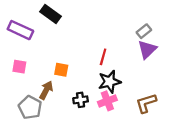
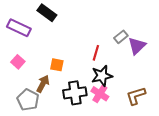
gray rectangle: (144, 31) -> (121, 37), moved
pink square: (19, 67) -> (18, 62), turned 32
black cross: (81, 100) -> (75, 93), size x1.6
pink cross: (107, 101) -> (100, 94), turned -36

